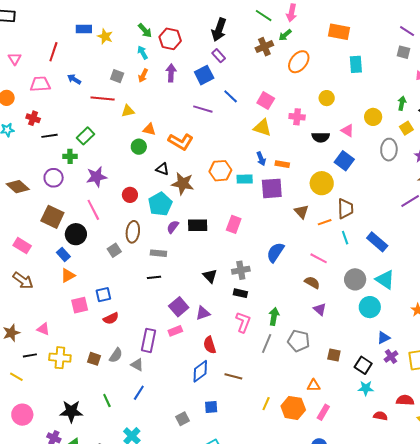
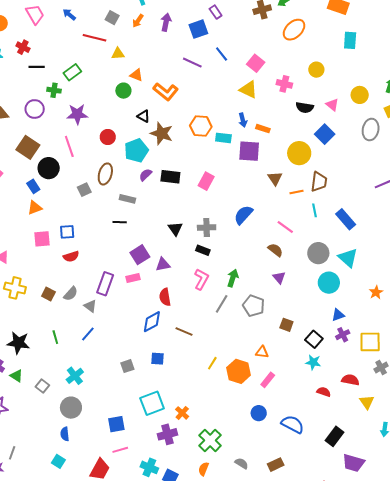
pink trapezoid: (40, 84) -> (35, 14), turned 55

